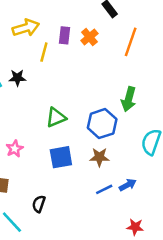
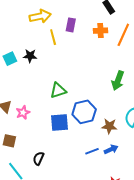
orange cross: (89, 37) -> (100, 31), moved, turned 32
yellow line: (44, 52) -> (53, 37), turned -35
blue hexagon: (102, 124) -> (84, 112), moved
brown star: (99, 157) -> (109, 126), moved

